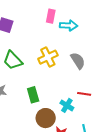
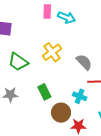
cyan arrow: (69, 25) -> (67, 17), turned 30
gray semicircle: (78, 61) -> (84, 62), moved

